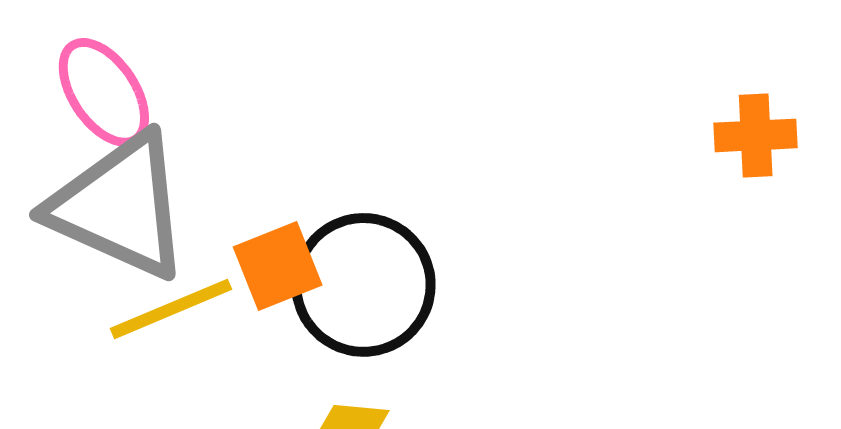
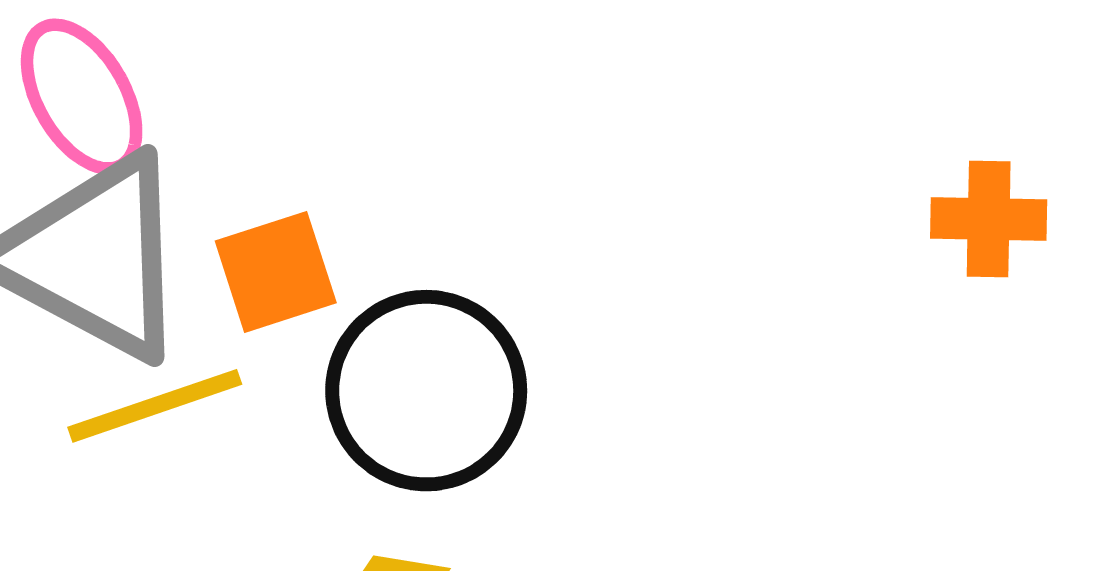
orange square: (278, 266) -> (276, 272), moved

